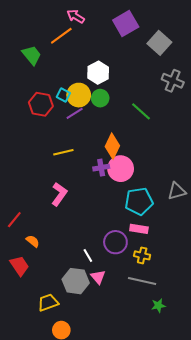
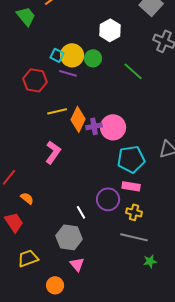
white hexagon: (98, 73) -> (110, 30), moved
red hexagon: (41, 104) -> (35, 80), moved
purple line: (75, 113) -> (68, 73), turned 48
orange diamond: (112, 146) -> (78, 119), moved
pink triangle: (98, 277) -> (77, 264), moved
yellow trapezoid: (48, 302) -> (28, 258), moved

